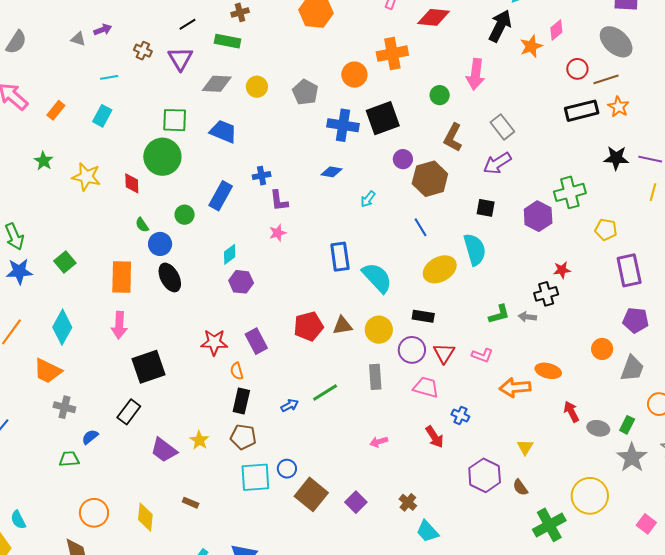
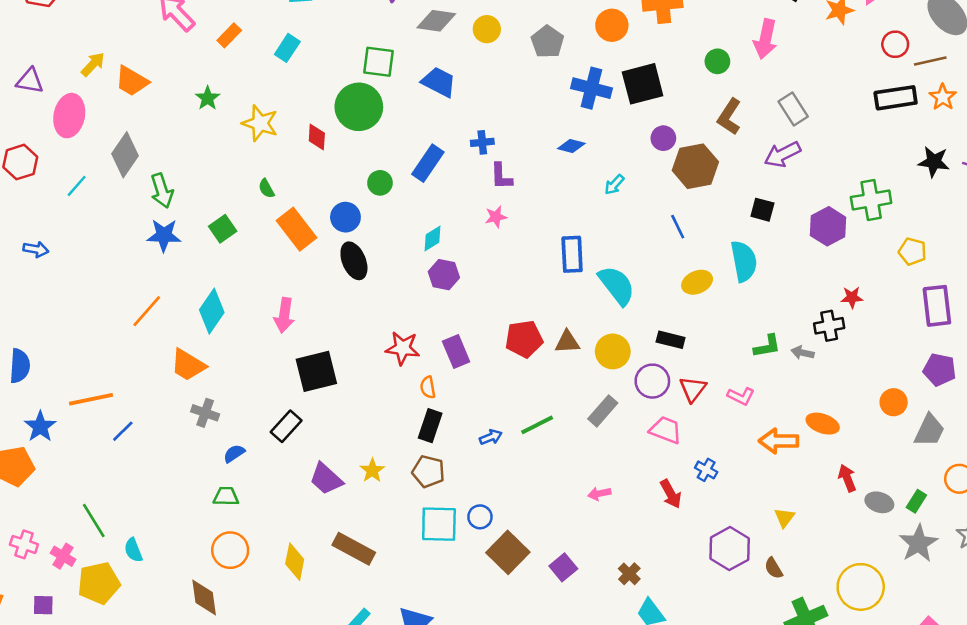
green semicircle: (142, 225) -> (266, 188), moved
yellow ellipse: (440, 269) -> (697, 282), size x0.7
orange rectangle: (122, 277) -> (297, 229), moved, turned -44
gray rectangle: (375, 377) -> (603, 411), turned 40
green trapezoid: (69, 459) -> (226, 496), moved
brown rectangle: (191, 503) -> (354, 549), size x2.0

